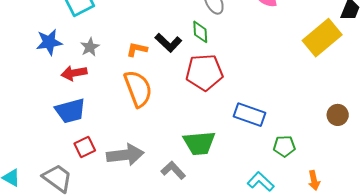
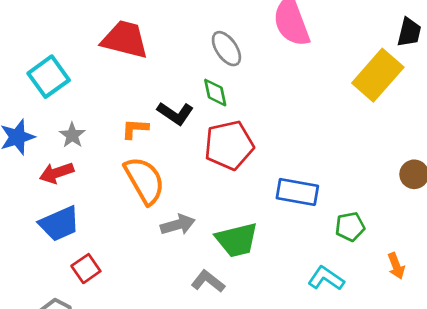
gray arrow: (125, 155) -> (178, 225), moved, size x0.7

